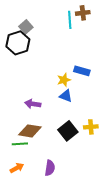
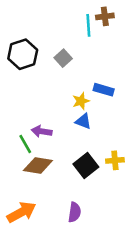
gray square: (26, 27) -> (63, 58), moved
green line: (20, 144) -> (25, 144), moved, turned 63
orange arrow: (17, 168) -> (21, 212), size x1.6
purple semicircle: (50, 168) -> (75, 212), moved

